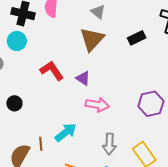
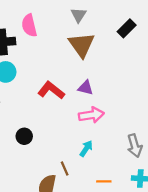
gray triangle: (98, 12) -> (79, 15), turned 42
pink arrow: (97, 105) -> (91, 115), moved
cyan arrow: (66, 132) -> (86, 149), size x0.7

